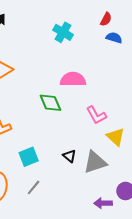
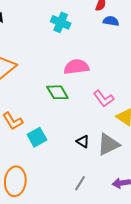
cyan square: (29, 157) -> (37, 137), moved
gray line: (34, 187) -> (80, 183), moved

